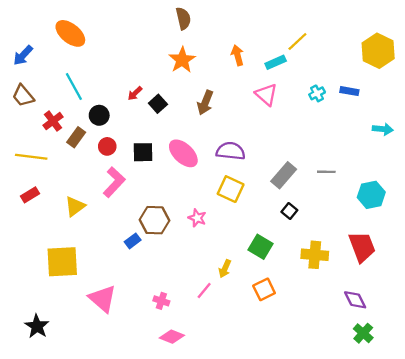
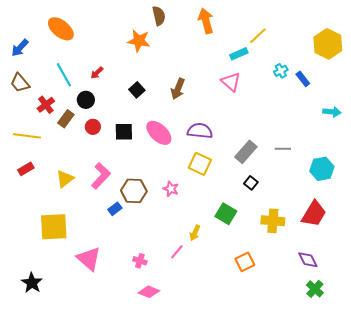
orange arrow: (238, 55) -> (206, 21), moved, size x1.4
orange star: (182, 60) -> (139, 41), moved, turned -30
blue rectangle: (349, 91) -> (303, 79), turned 42
red arrow: (135, 93) -> (97, 73), moved
cyan cross: (317, 93) -> (281, 71), moved
pink L-shape: (114, 182) -> (101, 176), moved
red trapezoid: (362, 247) -> (314, 214), turned 52
orange square: (264, 289) -> (245, 262), moved

